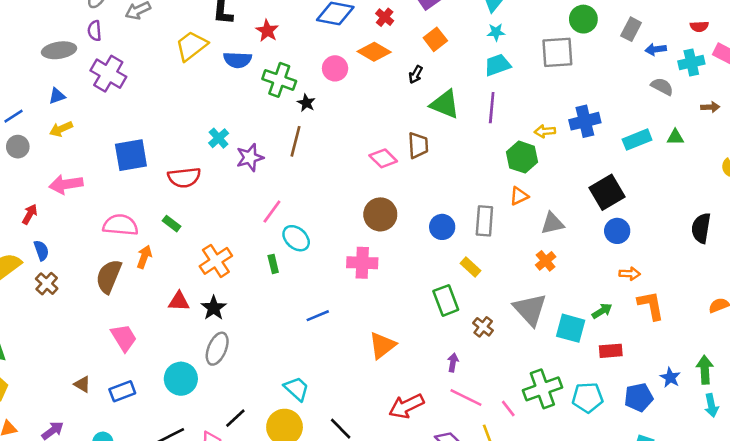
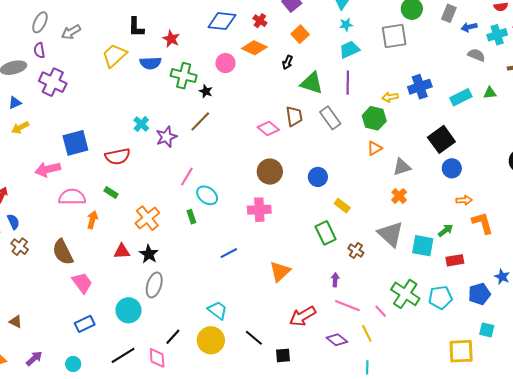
brown line: (296, 141) -> (200, 121), turned 35
pink arrow: (66, 184) -> (48, 169), moved
gray rectangle: (484, 221) -> (330, 118), moved, turned -35
brown semicircle: (109, 276) -> (63, 252), moved, turned -44
brown triangle: (82, 384) -> (16, 322), moved
green cross: (542, 389) -> (405, 294), turned -32

